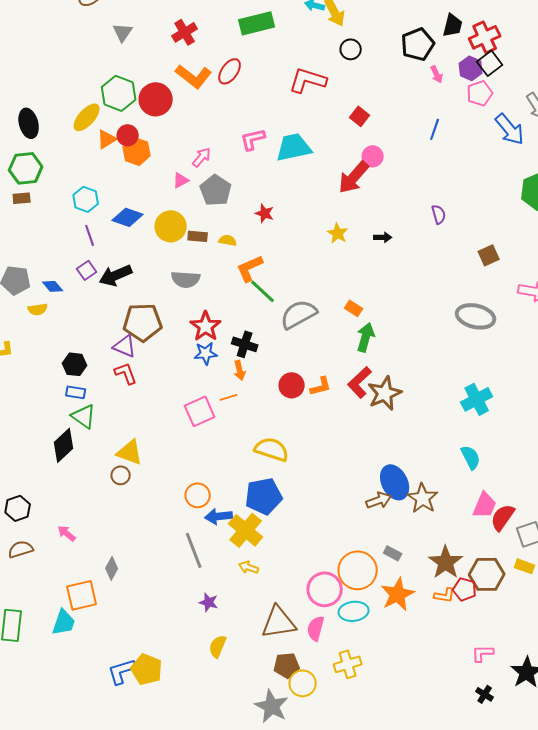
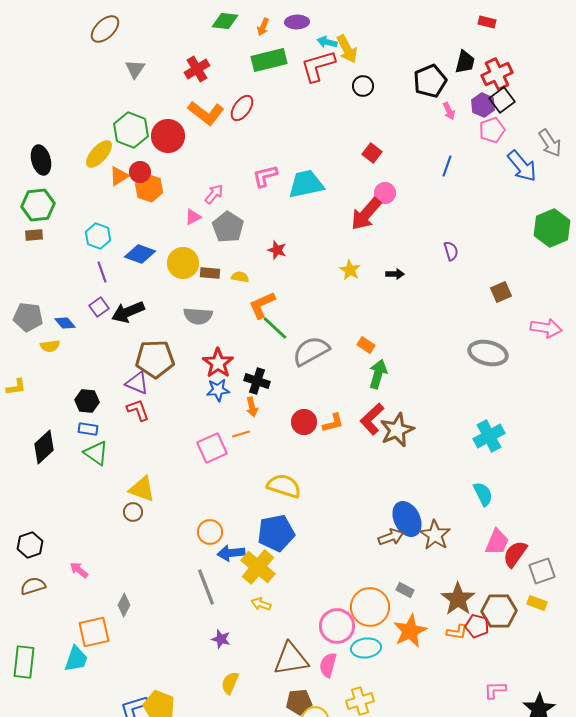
red L-shape: (308, 80) -> (318, 66), moved, turned -33
black diamond: (64, 445) -> (44, 447), moved

